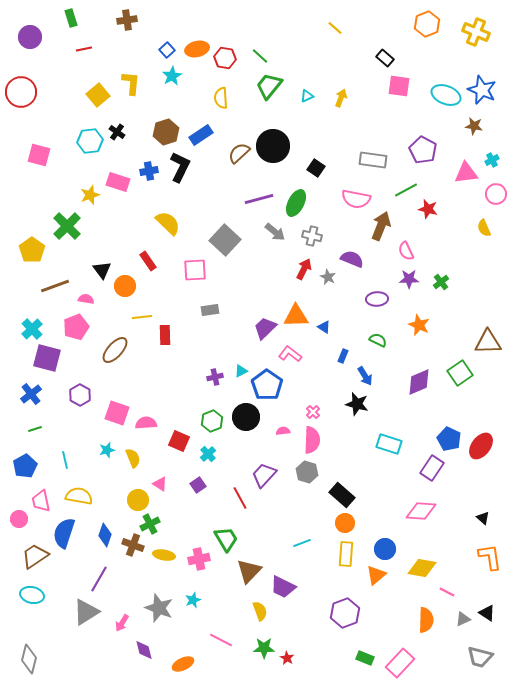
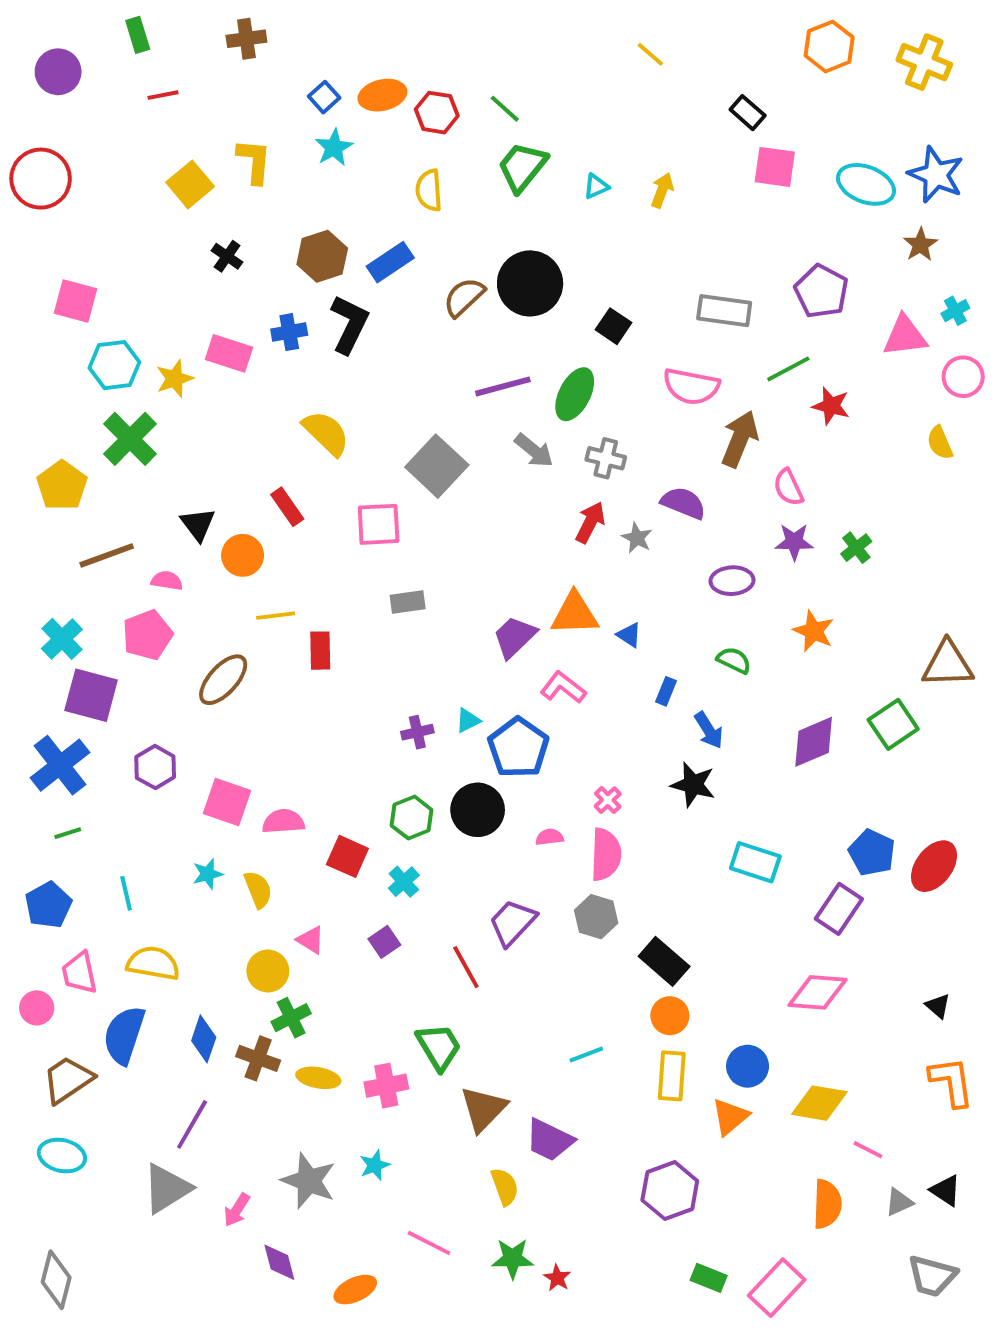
brown star: (474, 126) -> (920, 245), turned 30
cyan hexagon: (90, 141) -> (114, 365), moved
blue cross: (31, 394) -> (60, 765), size x1.4

